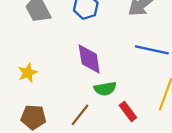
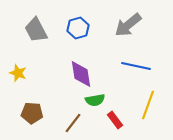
yellow star: (28, 73) -> (18, 73), moved, turned -30
brown pentagon: (33, 117) -> (32, 113), moved

